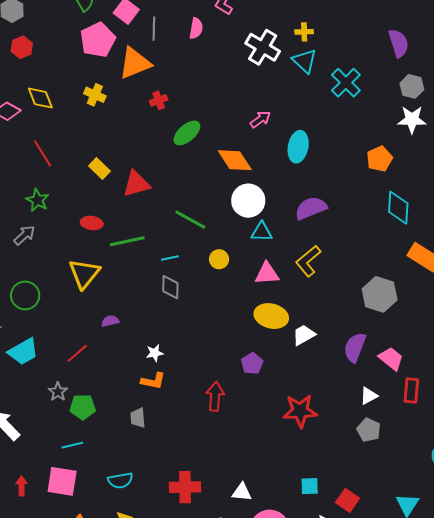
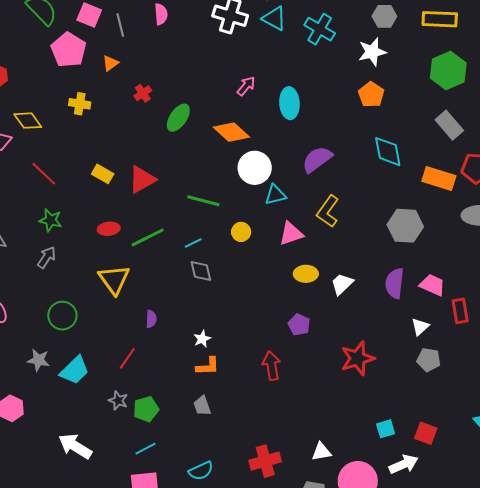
orange triangle: (135, 63) -> (110, 63), size x0.5
white star: (412, 120) -> (372, 52), moved
cyan diamond: (398, 208) -> (388, 152), moved
yellow ellipse: (271, 316) -> (306, 274), size x0.7
purple semicircle: (110, 321) -> (151, 319), turned 120

